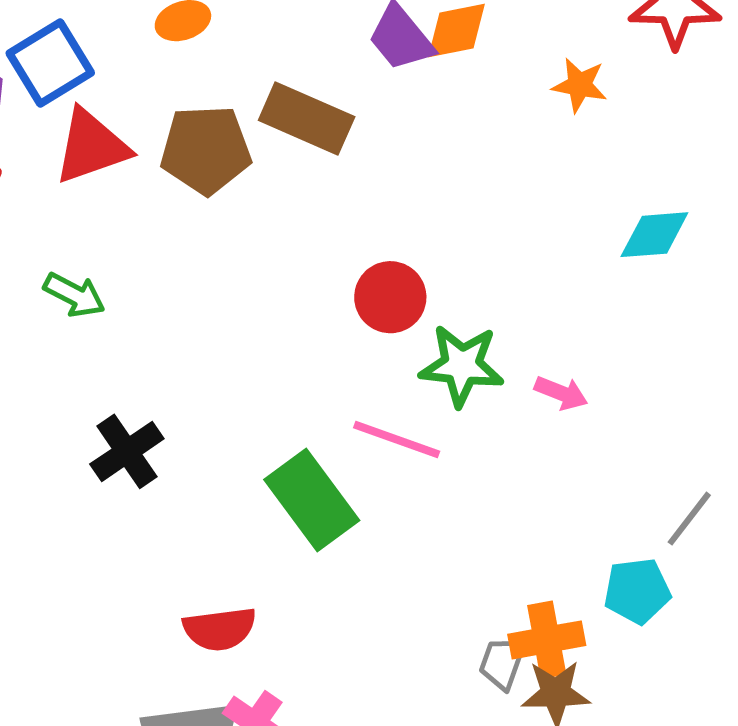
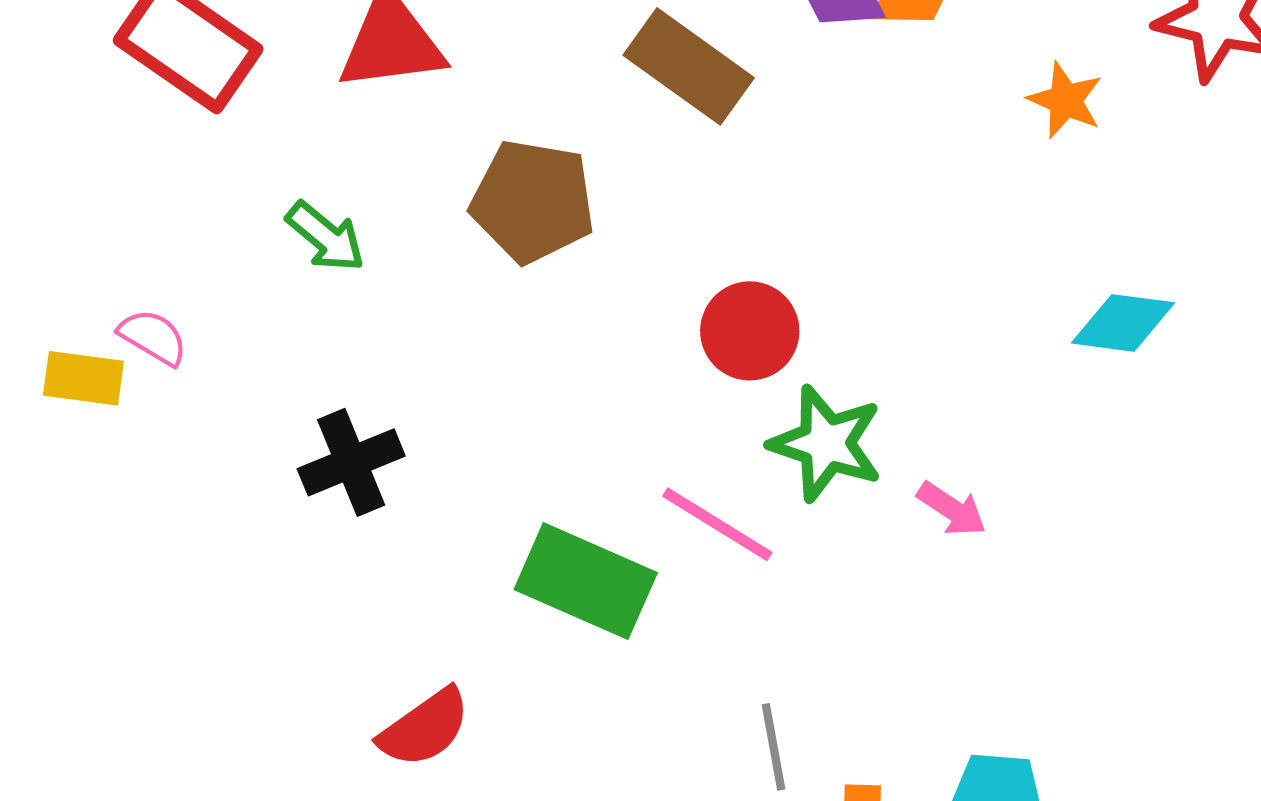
brown pentagon: (206, 150) -> (533, 201), moved
green rectangle: (312, 500) -> (586, 581), turned -42
gray line: (689, 519) -> (774, 747), moved, turned -60
red semicircle: (220, 629) -> (425, 728), turned -40

